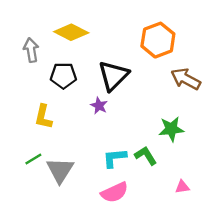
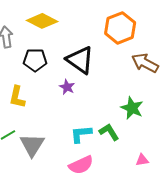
black triangle: (113, 76) -> (80, 60), turned -40
green star: (171, 129) -> (132, 108), turned 30

